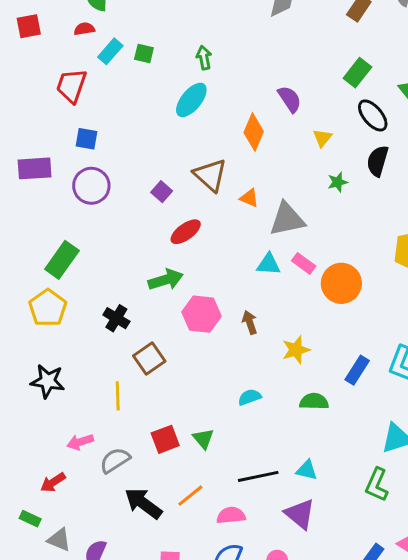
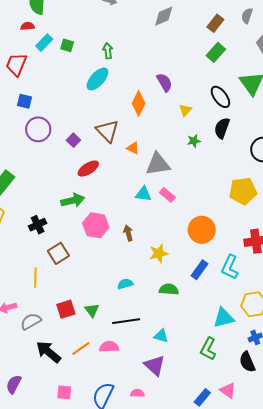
green rectangle: (357, 73) -> (216, 52), moved
purple circle: (91, 186) -> (38, 129), moved
orange circle: (341, 283) -> (202, 230), moved
black cross: (116, 318) -> (38, 225), turned 30
black line: (258, 476) -> (126, 321), moved
pink semicircle: (231, 515) -> (109, 347), moved

